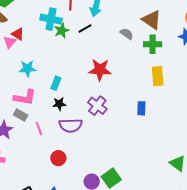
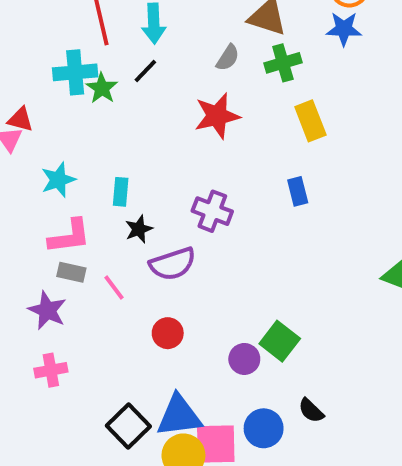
gray semicircle: (127, 34) -> (228, 58), turned 104
red star: (100, 70) -> (217, 116), moved

